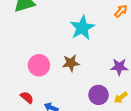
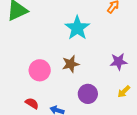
purple circle: (99, 95) -> (88, 94), moved

